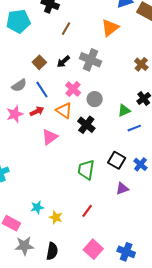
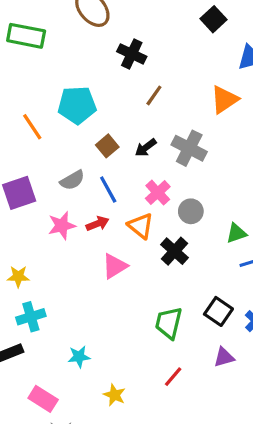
cyan pentagon: (18, 21) -> (77, 105), moved
cyan star: (37, 207) -> (79, 357), moved
red line: (87, 211) -> (173, 377), moved

